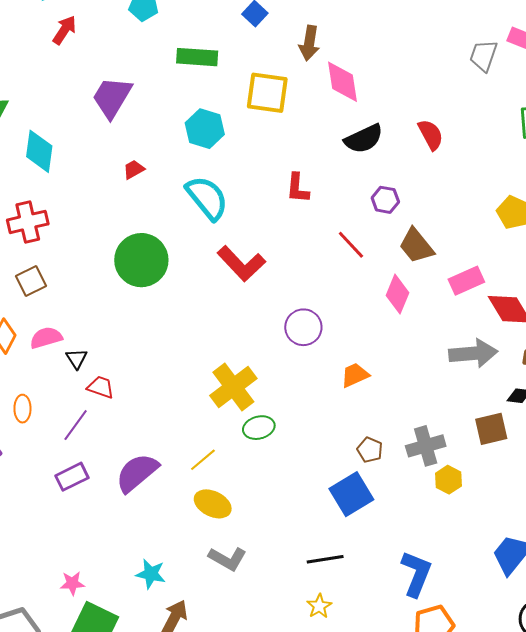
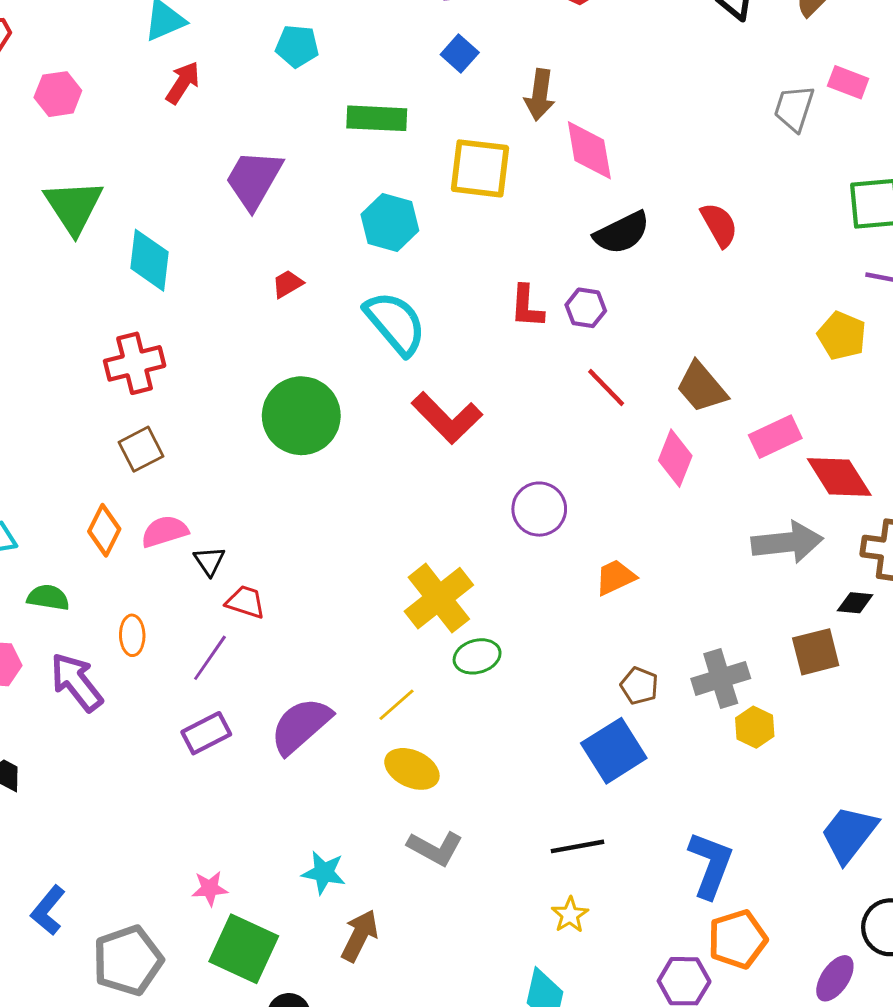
purple hexagon: (385, 200) -> (586, 308), moved

